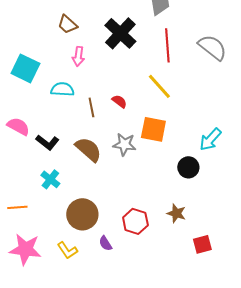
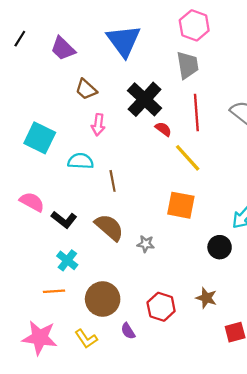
red semicircle: (119, 101) -> (163, 129), moved
gray star: (124, 144) -> (146, 244), moved, size x0.7
orange line: (17, 207) -> (54, 291), moved

